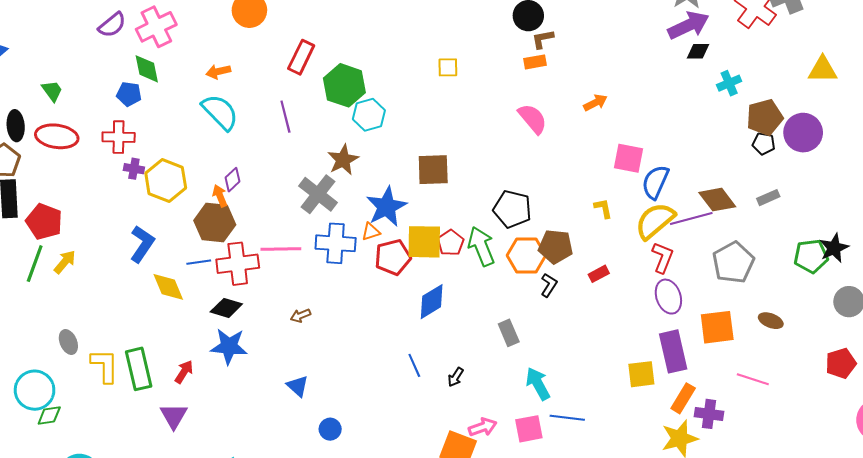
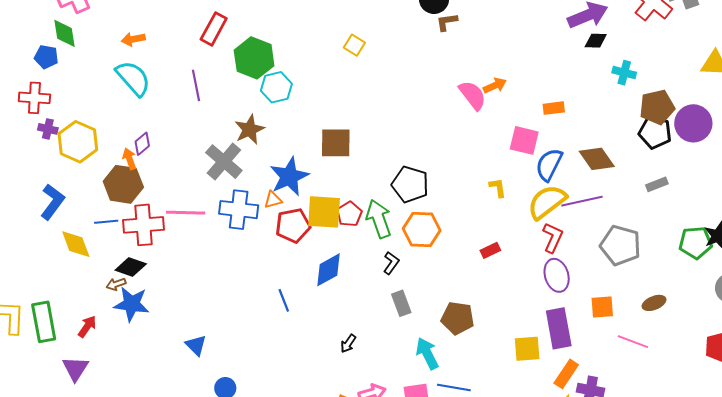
orange rectangle: (535, 62) -> (554, 108), moved
yellow square: (448, 67) -> (354, 45), turned 30
cyan cross: (729, 83) -> (624, 73), turned 35
pink semicircle: (533, 119) -> (473, 95), moved
black pentagon: (764, 144) -> (655, 132), size x1.5
brown diamond: (717, 200) -> (597, 159), moved
brown pentagon: (556, 247) -> (458, 318), moved
gray pentagon: (733, 262) -> (620, 245), turned -30
black L-shape: (549, 285) -> (391, 263), moved
brown arrow: (300, 316) -> (116, 284), moved
brown ellipse: (771, 321) -> (654, 303), turned -45
orange square: (717, 327) -> (602, 307), size x0.7
blue line: (414, 365) -> (284, 300), moved
pink line: (753, 379) -> (633, 342), moved

